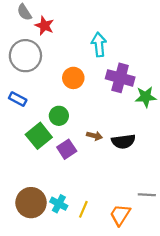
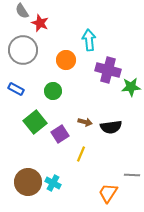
orange circle: (73, 78) -> (66, 60), moved
green circle: (59, 116) -> (53, 91), moved
yellow line: (83, 209) -> (81, 154), moved

